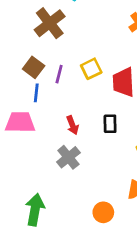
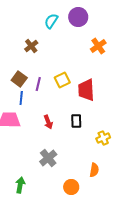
brown cross: (50, 23) -> (31, 46), size x0.6
gray cross: (68, 157) -> (48, 158), moved
green arrow: (35, 210) -> (20, 185), size x0.7

